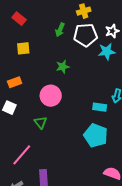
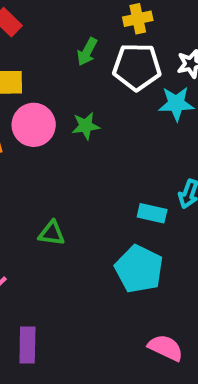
pink circle: (51, 96) -> (34, 125), moved
green triangle: (41, 122) -> (52, 233), moved, turned -48

